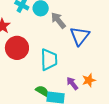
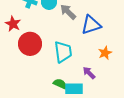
blue triangle: (80, 36) -> (91, 25), turned 40
orange star: (89, 80) -> (105, 53), moved

